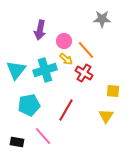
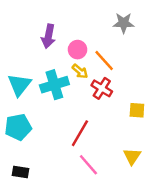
cyan pentagon: (29, 105) -> (18, 127), moved
yellow triangle: (106, 116) -> (132, 156), moved
pink line: (43, 136) -> (88, 165), moved

